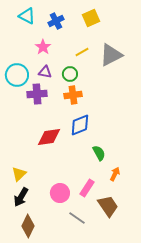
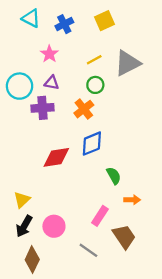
green circle: (70, 74) -> (95, 85), moved
orange cross: (73, 95) -> (84, 109), turned -30
orange arrow: (115, 174) -> (132, 200), turned 64
pink circle: (60, 193) -> (54, 226), moved

